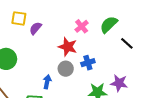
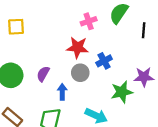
pink cross: (82, 26) -> (89, 21), turned 32
purple semicircle: (35, 28) -> (43, 74), moved
black line: (127, 43) -> (144, 30), turned 64

